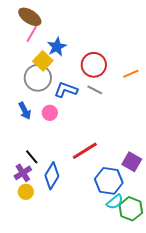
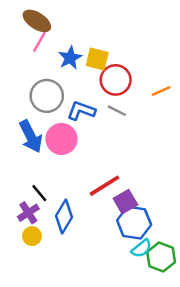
yellow square: (43, 61) -> (97, 59), moved, turned -30
blue arrow: (25, 111) -> (31, 137), size x1.5
pink circle: (50, 113) -> (61, 139), size x1.6
purple square: (132, 162) -> (125, 202), moved, turned 30

